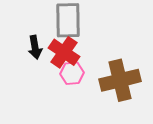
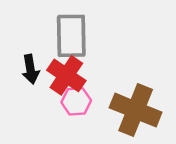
brown cross: (120, 80) -> (136, 110), turned 36

